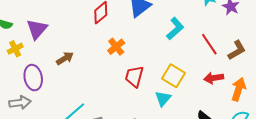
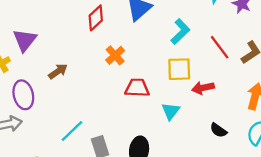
red trapezoid: (134, 76) -> (137, 88), turned 80
yellow square: (173, 76) -> (179, 69), moved, turned -30
red arrow: (214, 78) -> (203, 88), moved

